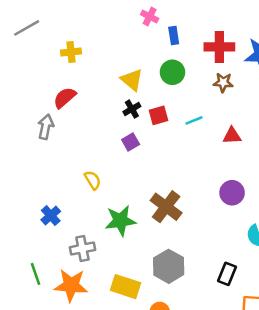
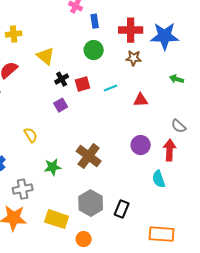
yellow triangle: (132, 80) -> (46, 56), moved
green star: (120, 221) -> (53, 167), size x0.7
black rectangle: (227, 274) -> (122, 209), moved

